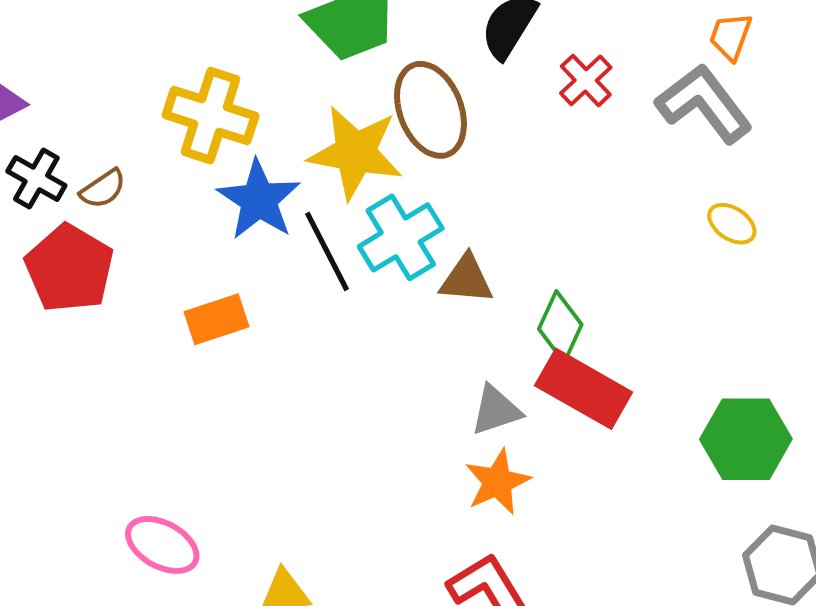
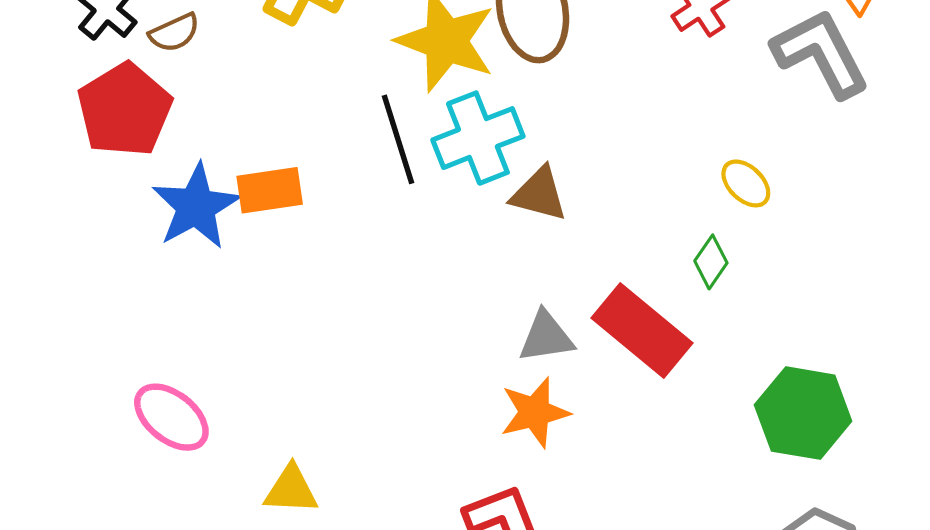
blue star: (259, 200) -> (196, 206), moved
yellow ellipse: (732, 224) -> (746, 183), moved
green diamond: (560, 327) -> (711, 262), moved, size x0.7

